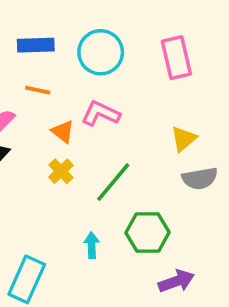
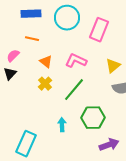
pink rectangle: (176, 58) -> (99, 30), moved, turned 35
pink L-shape: (101, 114) -> (76, 61), moved

